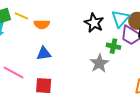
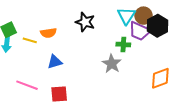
yellow line: (21, 16) -> (30, 40), moved
black star: (94, 23) -> (85, 22), moved

